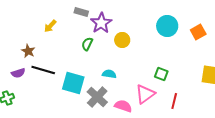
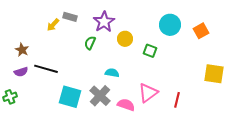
gray rectangle: (81, 12) -> (70, 17), moved
brown star: (28, 51) -> (22, 50), moved
green square: (161, 74) -> (150, 51), moved
cyan square: (73, 83) -> (70, 97), moved

